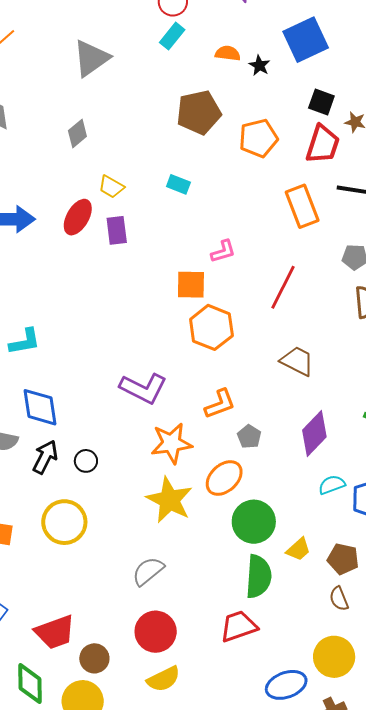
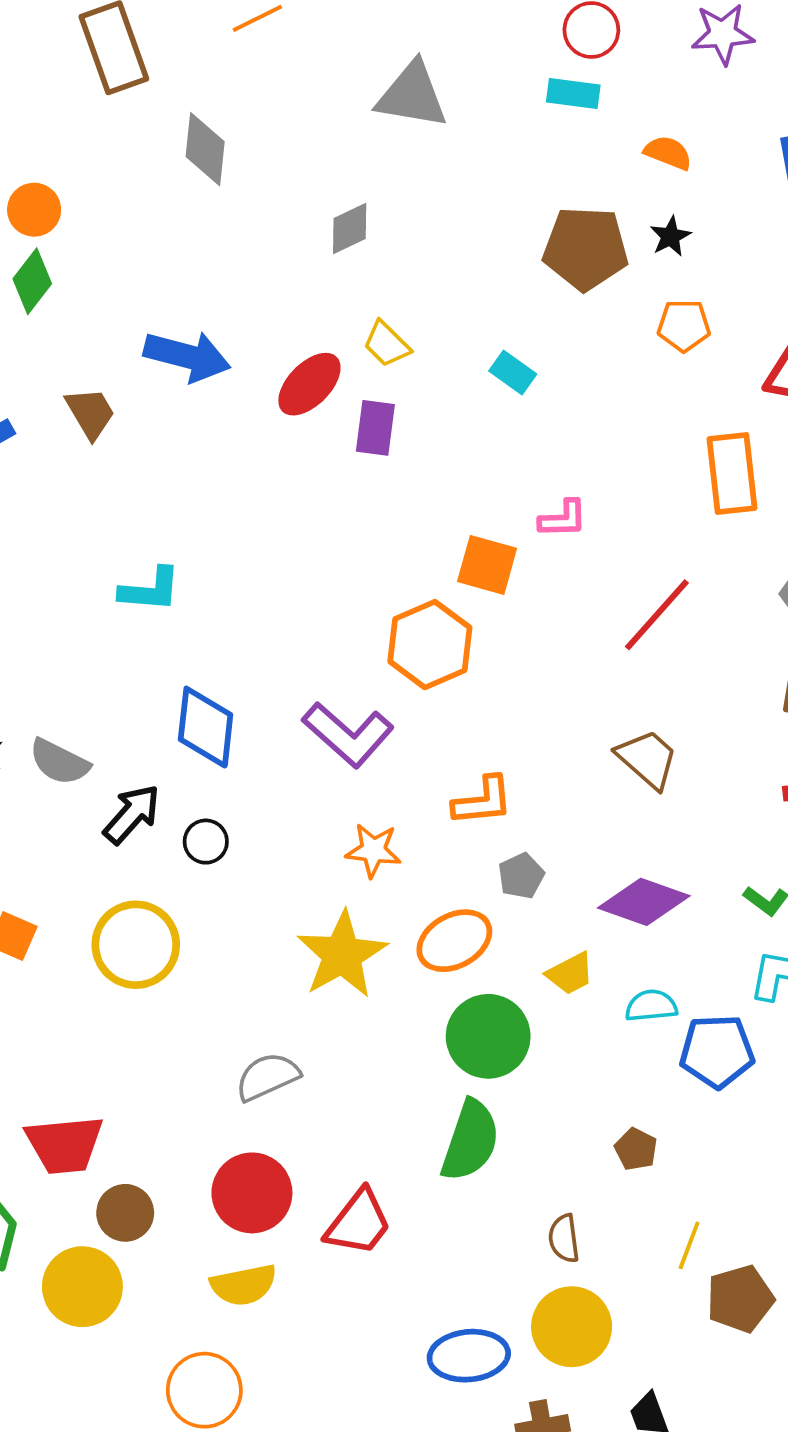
cyan rectangle: (172, 36) -> (573, 94), turned 44
gray triangle: (91, 58) -> (412, 95), turned 30
black star: (259, 65) -> (671, 236), moved
orange pentagon: (258, 138) -> (684, 325), size x0.7
orange hexagon: (211, 327) -> (430, 645), moved
blue diamond: (40, 407) -> (206, 727), moved
purple diamond: (314, 434) -> (644, 902), turned 51
orange star: (171, 443) -> (373, 850), size x0.7
yellow trapezoid: (299, 549) -> (570, 974), moved
brown pentagon: (343, 559) -> (636, 1149), size x0.7
brown semicircle: (339, 599) -> (564, 1238), moved
red trapezoid: (239, 626) -> (359, 1223), moved, turned 132

